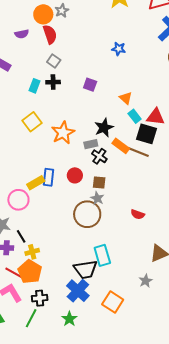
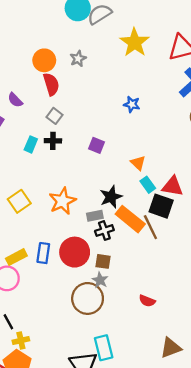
gray star: (62, 11) -> (78, 59), moved
purple semicircle: (22, 34) -> (15, 100), moved, turned 56
yellow square: (32, 122) -> (19, 201), moved
orange rectangle: (121, 146) -> (130, 219), size x1.4
brown line: (138, 152) -> (150, 227), turned 40
black cross: (99, 156) -> (104, 231), turned 35
red circle: (75, 175) -> (75, 252), size x1.6
yellow rectangle: (36, 183) -> (16, 257), moved

